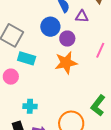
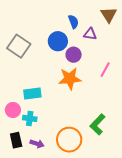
cyan rectangle: (27, 58) -> (32, 94), moved, turned -30
pink circle: (11, 77) -> (13, 110), moved

